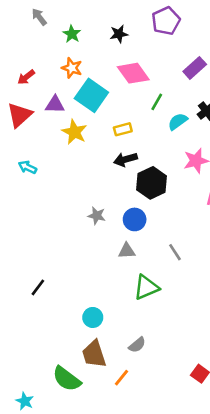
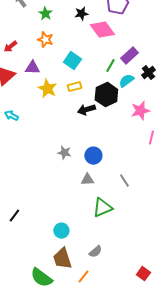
purple rectangle: (195, 68) -> (129, 56), moved
pink diamond: (133, 73) -> (102, 30), moved
cyan square: (91, 95) -> (72, 61), moved, size x0.7
yellow rectangle: (123, 129) -> (74, 87), moved
black hexagon: (152, 183) -> (106, 95), moved
black line: (38, 287) -> (14, 216), moved

